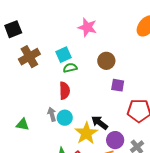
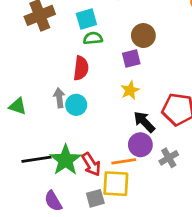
purple square: (118, 85) -> (131, 58), moved, turned -32
black arrow: (100, 123) -> (144, 122), moved
yellow star: (86, 133) -> (130, 90), moved, size x0.6

